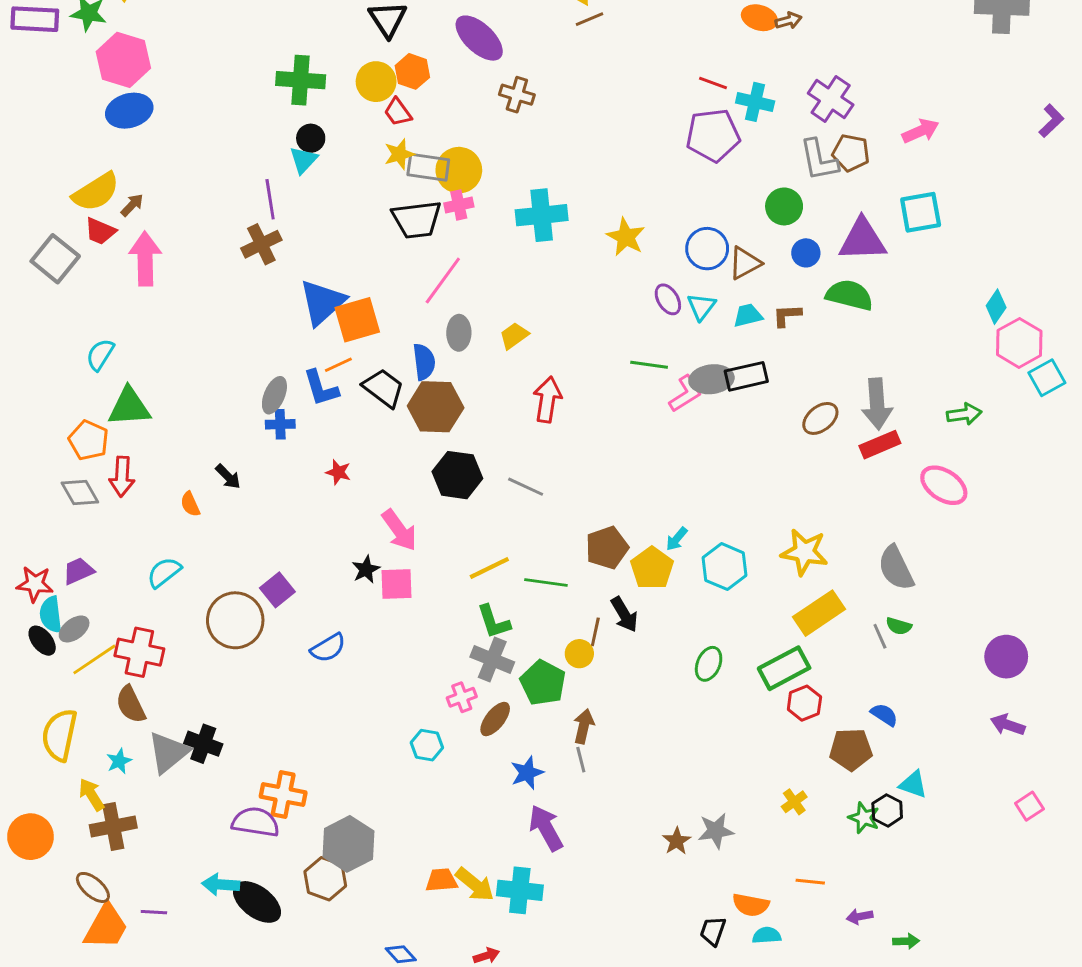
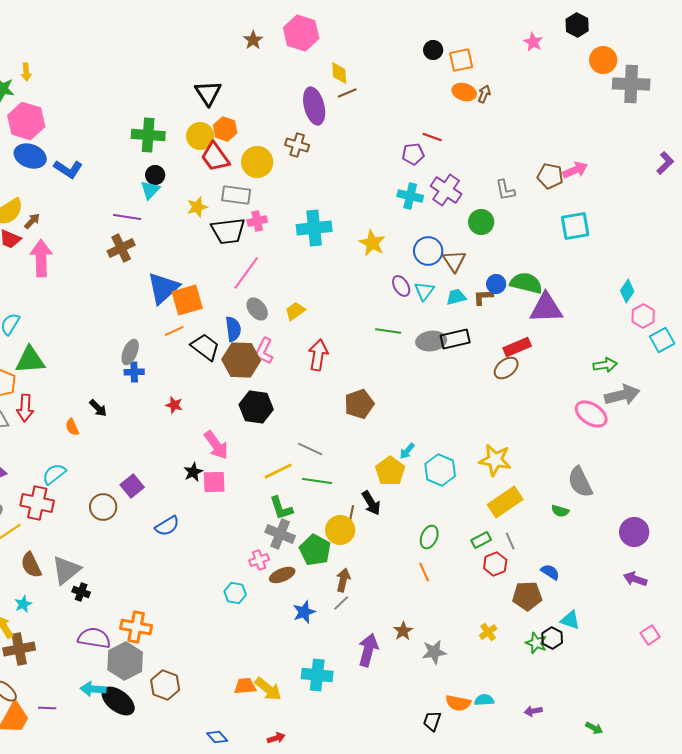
brown arrow: (788, 21) -> (484, 94), turned -54
purple ellipse: (479, 38) -> (314, 106), moved, turned 33
purple cross: (831, 99) -> (446, 190), moved
cyan cross: (755, 102) -> (410, 196), moved
blue ellipse: (129, 111) -> (30, 156), turned 36
red trapezoid: (398, 112) -> (215, 157), size x1.5
purple pentagon: (713, 135) -> (413, 154), moved, size x0.6
brown pentagon: (851, 153) -> (550, 176), moved
yellow star: (399, 154) -> (197, 207), moved
gray L-shape: (819, 160) -> (505, 190), size x0.7
yellow circle: (459, 170) -> (257, 162), moved
purple line: (270, 199) -> (127, 217), turned -72
purple triangle: (862, 240) -> (546, 308), moved
blue circle: (806, 253) -> (496, 284), moved
brown triangle: (745, 263) -> (454, 261), turned -35
gray ellipse: (459, 333) -> (257, 309), turned -40
pink hexagon: (1019, 343) -> (643, 316), size x0.7
blue L-shape: (321, 388) -> (68, 169), moved, turned -40
pink L-shape: (685, 394) -> (264, 351), moved, turned 148
gray arrow: (877, 404) -> (622, 395), moved, turned -100
red rectangle: (880, 445) -> (517, 347), moved
gray line: (526, 487) -> (310, 449), moved
brown pentagon: (607, 548) -> (359, 404), moved
gray semicircle: (896, 568) -> (580, 482), moved
brown circle: (235, 620) -> (103, 507), size x0.7
gray line: (880, 636) -> (510, 541), moved
red cross: (139, 652) -> (37, 503), moved
yellow circle: (579, 654) -> (340, 530), size x1.5
green rectangle: (784, 668) -> (481, 540), size x0.6
brown ellipse: (495, 719) -> (282, 575), turned 30
black cross: (203, 744) -> (81, 592), size x0.7
gray triangle: (168, 752) -> (66, 570), moved
gray line: (581, 760) -> (341, 603), turned 60
purple semicircle: (256, 822) -> (94, 638), moved
purple arrow: (546, 828) -> (368, 650), moved, turned 44
brown star: (677, 841) -> (403, 631), moved
gray hexagon: (348, 844) -> (125, 661), moved
orange line: (810, 882) -> (424, 572), moved, turned 60
cyan cross: (520, 890) -> (317, 675), moved
cyan semicircle: (767, 935) -> (484, 700), moved
green arrow: (906, 941) -> (594, 728), moved, turned 30

